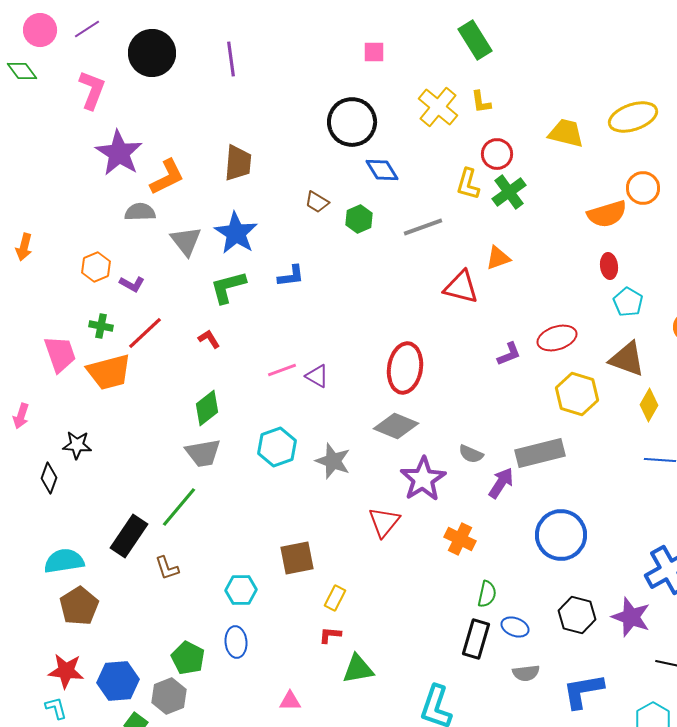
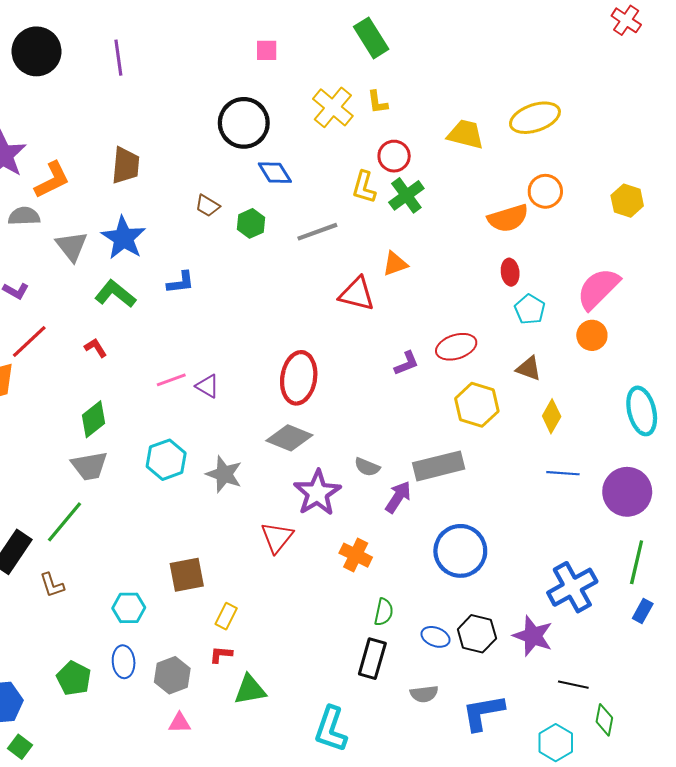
green L-shape: (228, 287) -> (115, 294), turned 54
brown triangle: (627, 359) -> (529, 368), size x0.7
blue ellipse: (515, 627) -> (435, 637), moved
gray hexagon: (169, 696) -> (172, 675), moved

